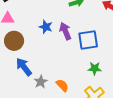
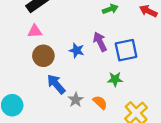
blue star: (46, 27) -> (77, 50), moved
green star: (95, 68) -> (115, 79), moved

